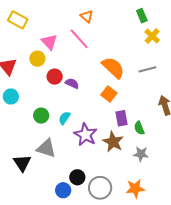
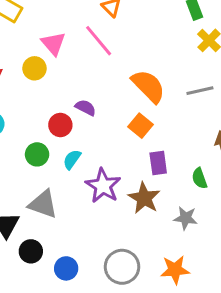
red circle: (55, 77) -> (60, 125), moved
green semicircle: (139, 128) -> (200, 178), moved
black circle: (77, 177) -> (31, 251), moved

